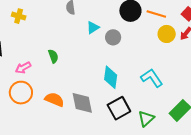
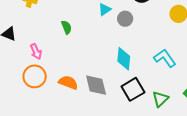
green semicircle: (53, 56) -> (66, 27), moved
pink arrow: (23, 68) -> (36, 51), turned -84

